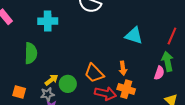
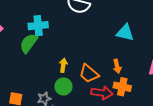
green semicircle: (31, 53) -> (29, 43), moved, turned -140
yellow arrow: (51, 80) -> (63, 65), moved, turned -40

